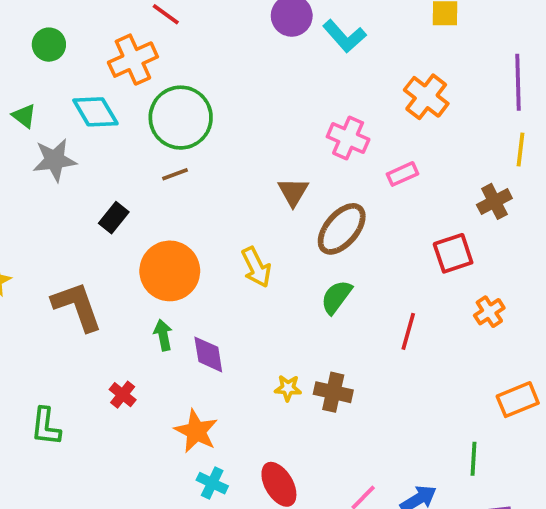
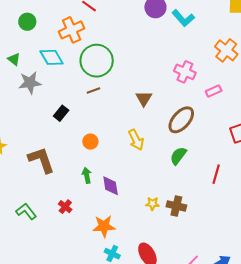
brown triangle: (293, 192) -> (144, 98), moved
orange circle: (170, 271) -> (90, 142), size x0.5
green L-shape: (46, 426) -> (26, 211), moved, turned 135
orange star: (196, 431) -> (104, 226), turned -30

